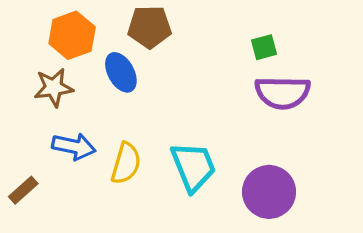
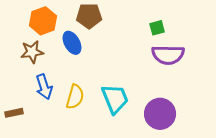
blue arrow: (74, 146) -> (44, 87), turned 60
brown rectangle: (23, 190) -> (14, 113), turned 30

